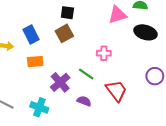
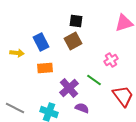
pink cross: (104, 53) -> (111, 60), turned -32
purple semicircle: (84, 101) -> (82, 108), moved

